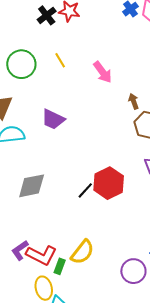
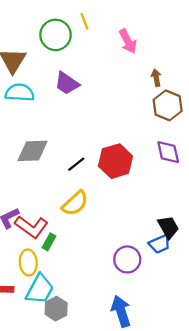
green circle: (21, 64) -> (56, 35), moved
black line: (85, 190) -> (76, 164), moved
yellow semicircle: (82, 252) -> (75, 203), moved

